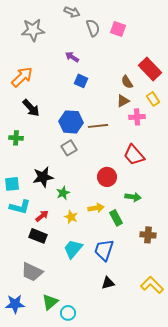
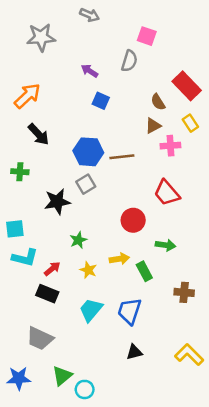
gray semicircle: (93, 28) -> (129, 61), moved, turned 36
black star: (43, 177) -> (57, 202), moved

